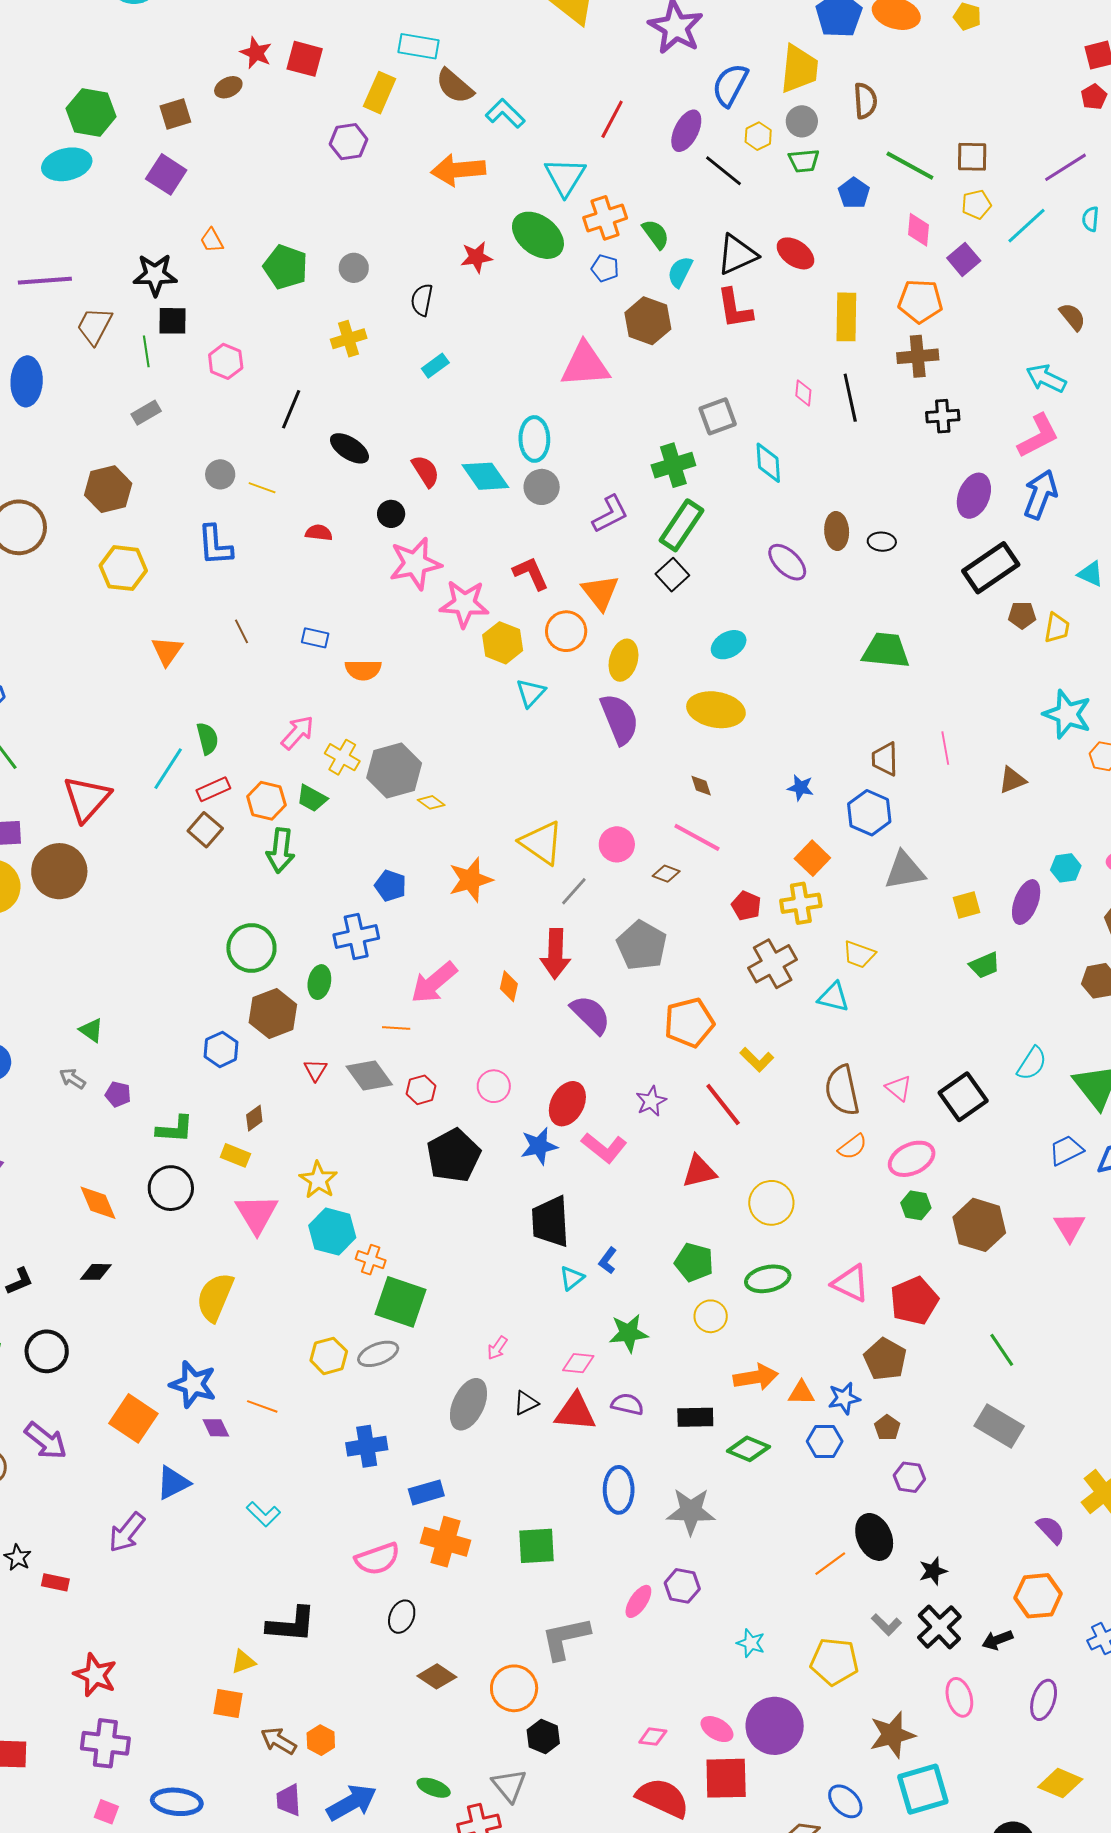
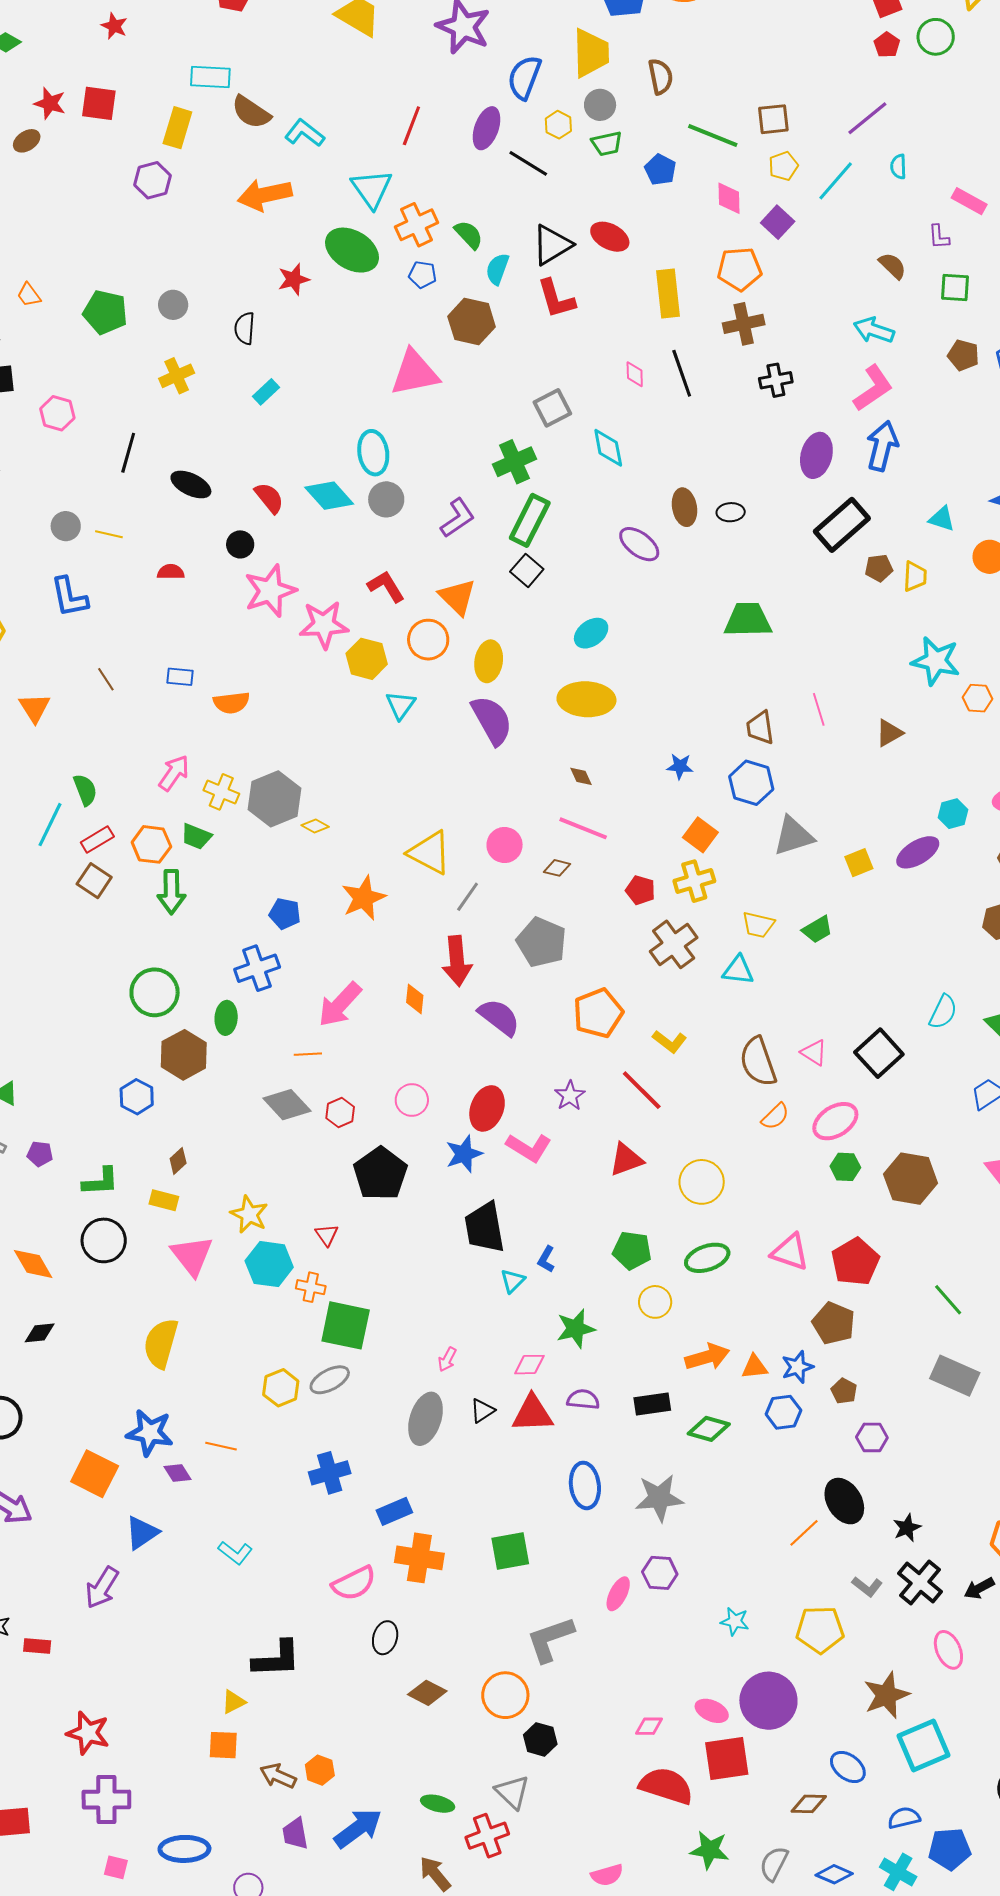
purple ellipse: (1026, 902) -> (918, 852), turned 45
green trapezoid: (985, 965) -> (817, 929), moved
red triangle: (315, 1070) -> (327, 1235), moved

